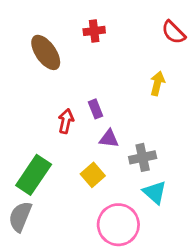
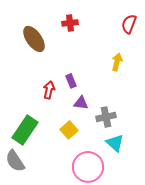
red semicircle: (174, 32) -> (129, 24), turned 66
gray semicircle: (20, 217) -> (15, 161), turned -55

